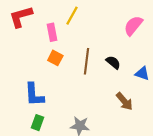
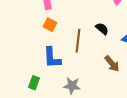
brown line: (87, 61) -> (78, 41), moved
blue L-shape: (34, 95) -> (52, 58), moved

